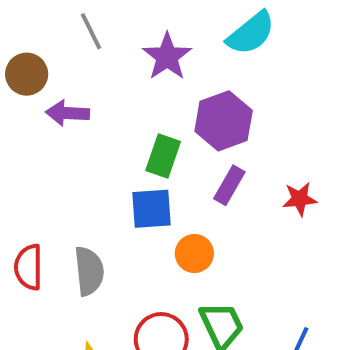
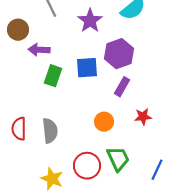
green rectangle: (163, 156) -> (53, 76), moved
red star: (300, 199) -> (143, 117), moved
blue square: (151, 209) -> (87, 68), moved

